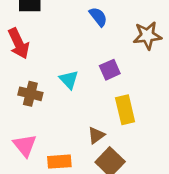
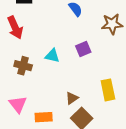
cyan triangle: (69, 80) -> (52, 56), turned -35
yellow rectangle: (125, 110) -> (108, 90), moved

